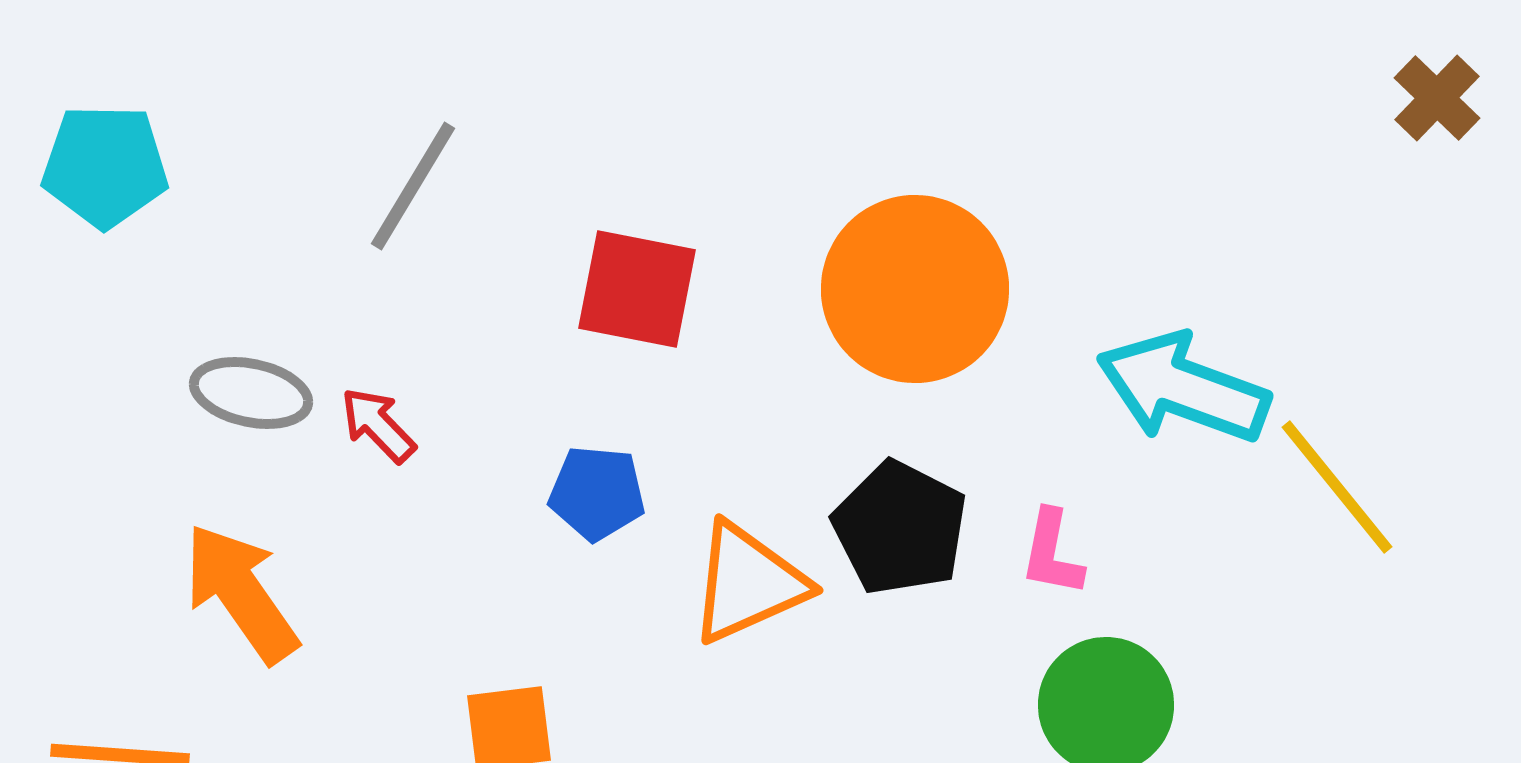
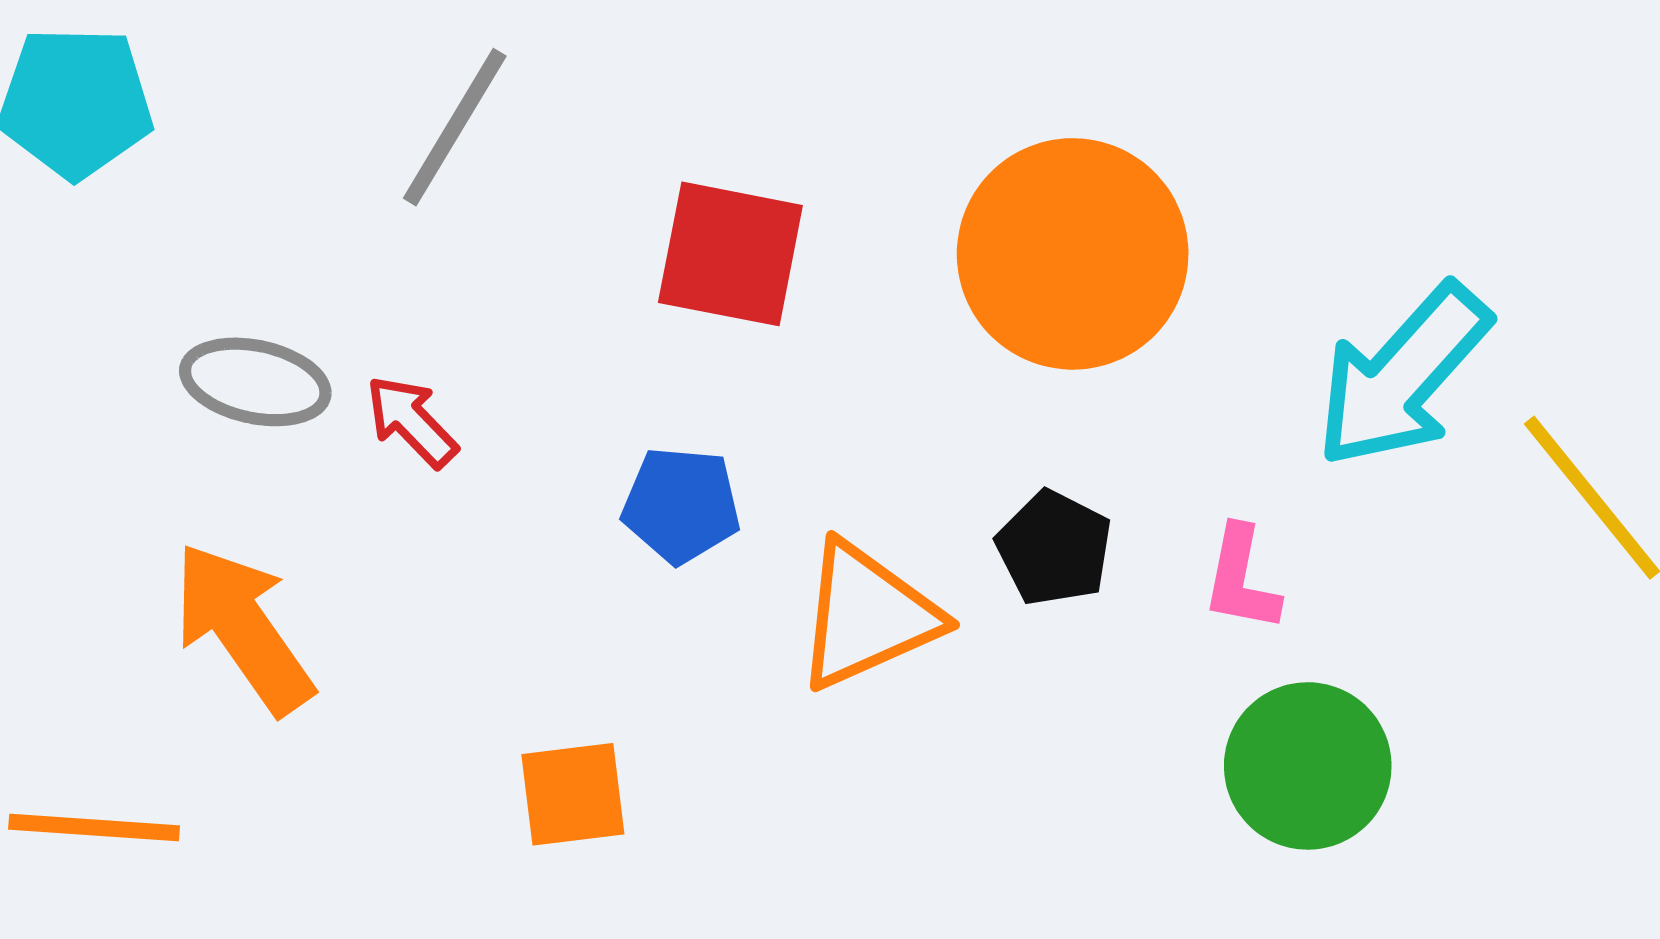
cyan arrow: (1183, 388) -> (1402, 376), turned -68
black pentagon: (900, 528) -> (1054, 548), size x0.7

